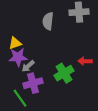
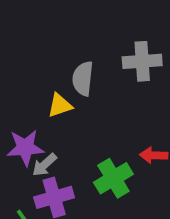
yellow triangle: (15, 43) -> (60, 105), moved

